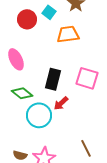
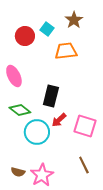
pink square: (87, 78) -> (85, 126), moved

